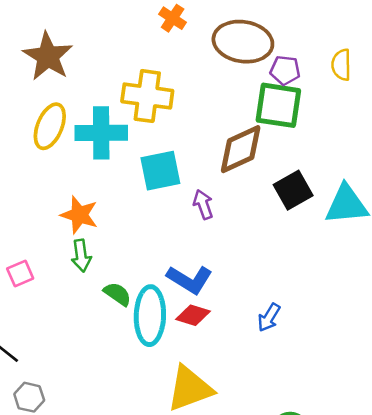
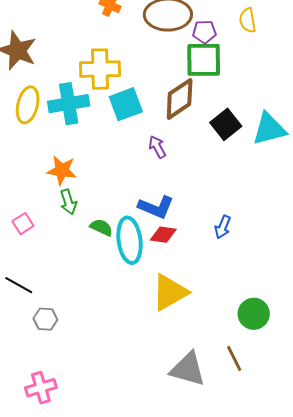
cyan square: (160, 171) -> (126, 104), moved

